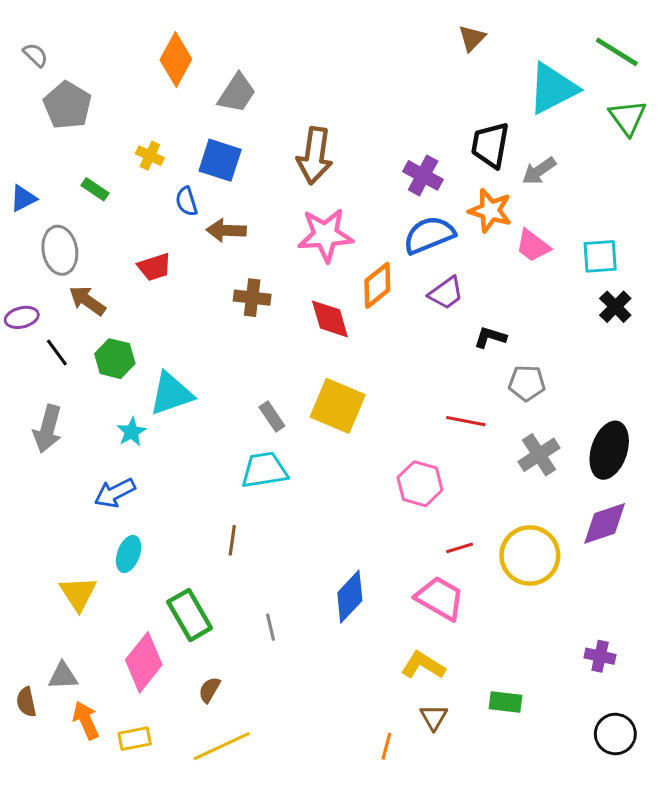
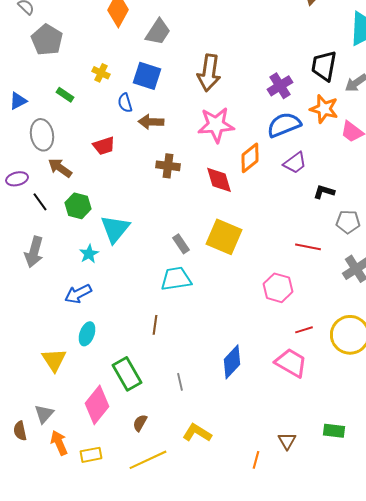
purple cross: (423, 175) -> (280, 86), turned 30
cyan triangle: (171, 394) -> (115, 229), turned -32
yellow L-shape: (423, 665) -> (197, 433), moved
gray triangle: (63, 676) -> (44, 414), turned -45

